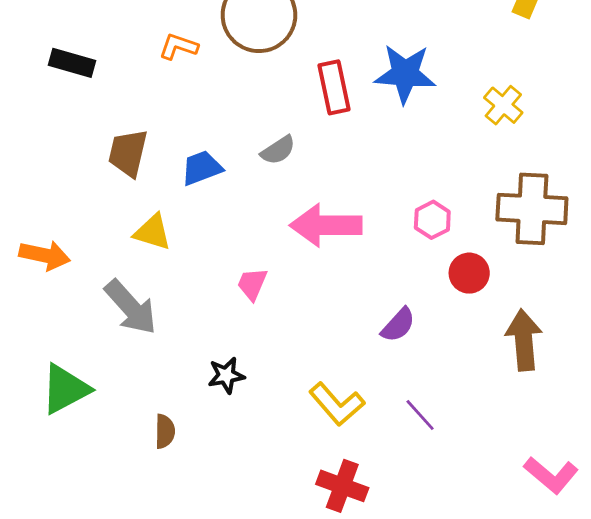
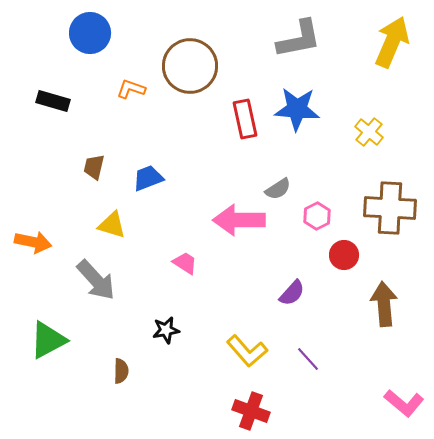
gray semicircle: (278, 150) -> (278, 189), moved
brown trapezoid: (128, 153) -> (94, 167), size x0.7
pink trapezoid: (252, 284) -> (185, 263), turned 100

